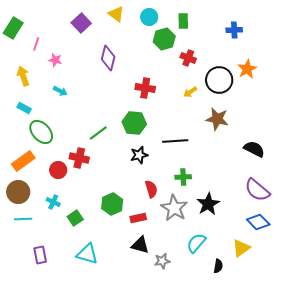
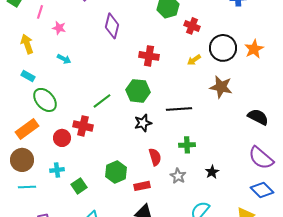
orange star: (247, 69) -> (254, 49), moved
cyan cross: (53, 202) -> (57, 170), turned -32
black star: (208, 204) -> (212, 172), size x0.6
gray star: (174, 208) -> (178, 176), size x0.6

